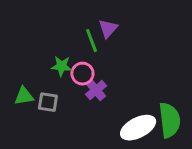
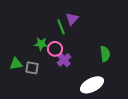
green semicircle: (170, 120) -> (105, 54), moved, size x0.7

